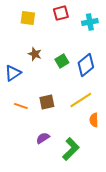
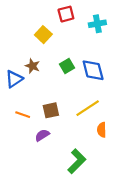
yellow square: (28, 18) -> (43, 35), moved, turned 35
brown star: (35, 54) -> (32, 66), moved
blue diamond: (86, 65) -> (93, 70), turned -65
purple semicircle: (43, 138) -> (42, 135), moved

